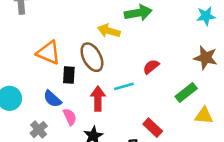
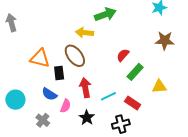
cyan line: (124, 86) -> (108, 96), moved
green rectangle: (186, 92) -> (135, 72), moved
yellow triangle: (204, 116) -> (159, 87), moved
pink semicircle: (70, 117) -> (66, 106), turned 56

